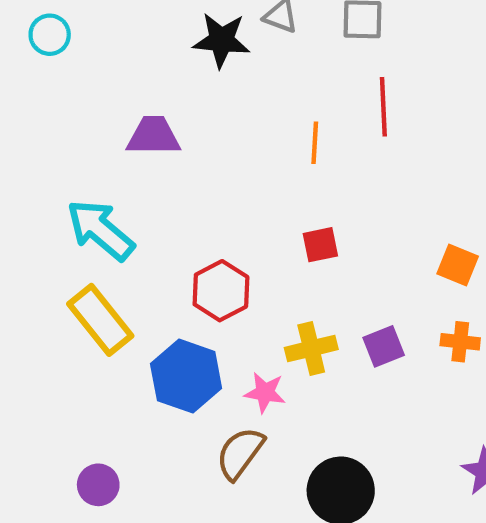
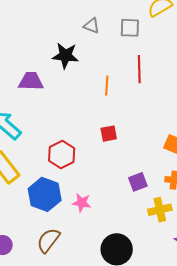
black star: (221, 40) -> (65, 56), moved
yellow cross: (311, 349) -> (160, 210), moved
brown semicircle: (240, 453) -> (48, 240), moved

